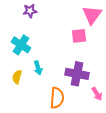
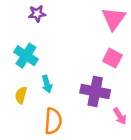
pink square: (79, 36) -> (112, 58), moved, turned 35
orange semicircle: (57, 98) -> (53, 121), moved

